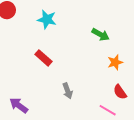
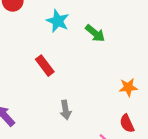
green arrow: (101, 35) -> (95, 33), moved

